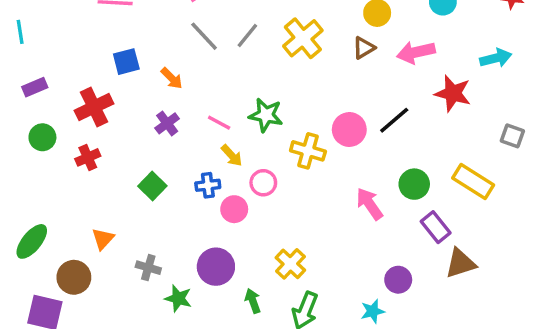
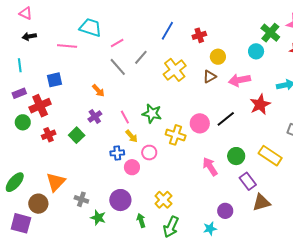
cyan line: (20, 32) -> (20, 65), moved
gray line: (247, 36) -> (141, 57), moved
blue square: (126, 62) -> (54, 80), moved
red star: (453, 93) -> (260, 104), turned 30
red cross: (94, 107) -> (40, 106), moved
pink line: (219, 123) -> (125, 117), turned 32
green square: (152, 186) -> (77, 135), moved
orange triangle: (103, 239) -> (56, 182), size x1.5

